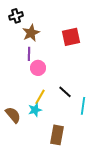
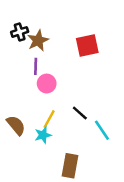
black cross: (16, 16) -> (20, 32), moved
cyan line: (83, 106) -> (102, 130), turned -42
brown semicircle: (13, 115) -> (16, 125), moved

